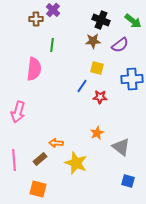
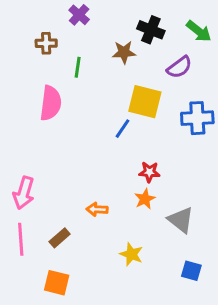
brown cross: (36, 19) -> (46, 43), moved
brown star: (93, 41) -> (124, 52), moved
yellow square: (97, 68) -> (145, 102), size x1.6
red star: (100, 97) -> (149, 172), moved
pink arrow: (18, 112) -> (24, 193), moved
orange arrow: (56, 143) -> (97, 209), moved
yellow star: (76, 163) -> (131, 254), moved, size x0.7

